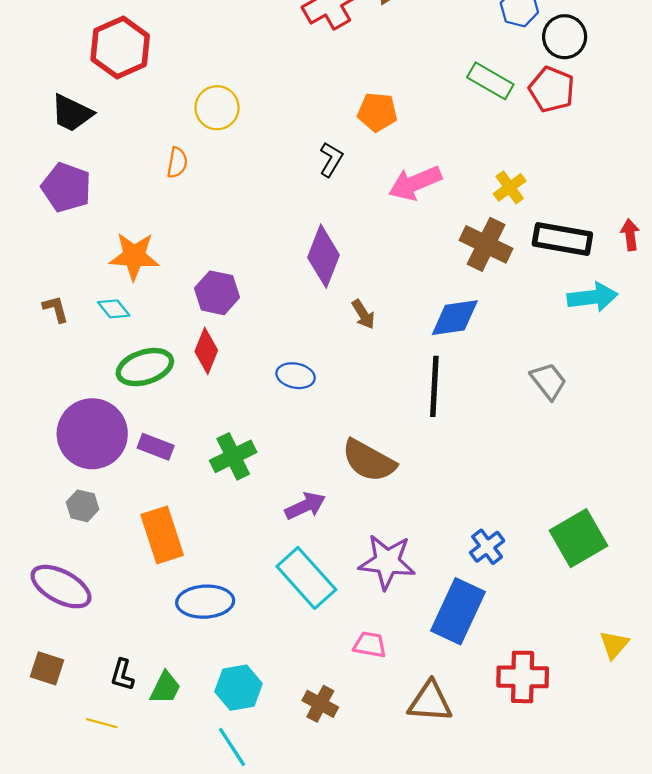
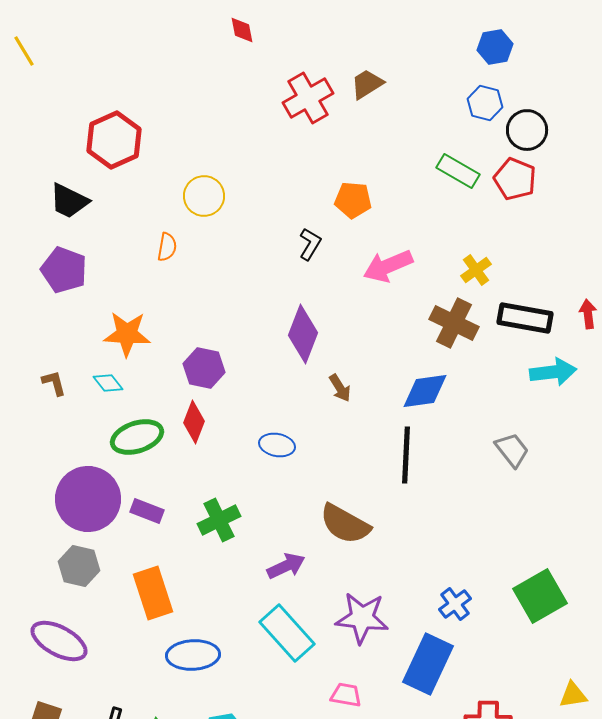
gray hexagon: (83, 506) -> (79, 566), size x1.4
yellow triangle: (614, 645) -> (573, 695), turned 40

